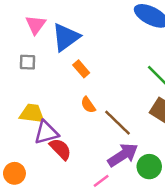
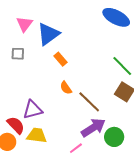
yellow trapezoid: (32, 114) -> (37, 135), moved
red semicircle: (60, 149) -> (16, 125), moved

